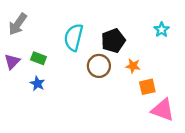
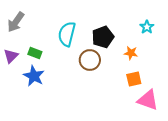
orange star: (133, 66) -> (131, 53), moved
blue star: (37, 84) -> (34, 76), size x1.5

